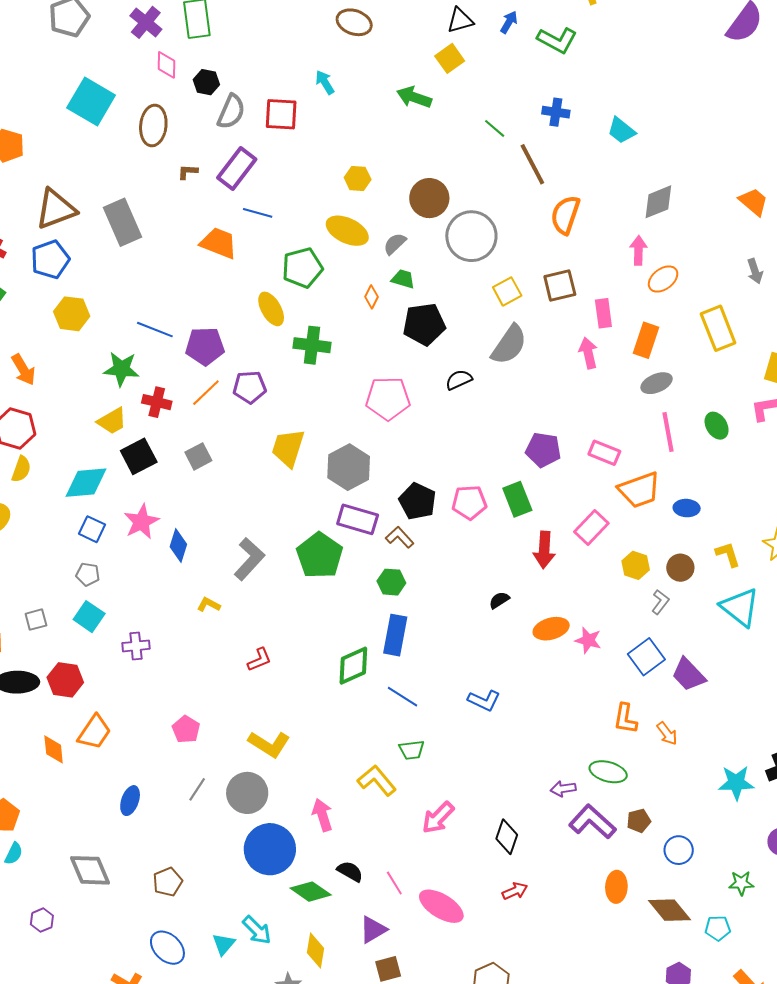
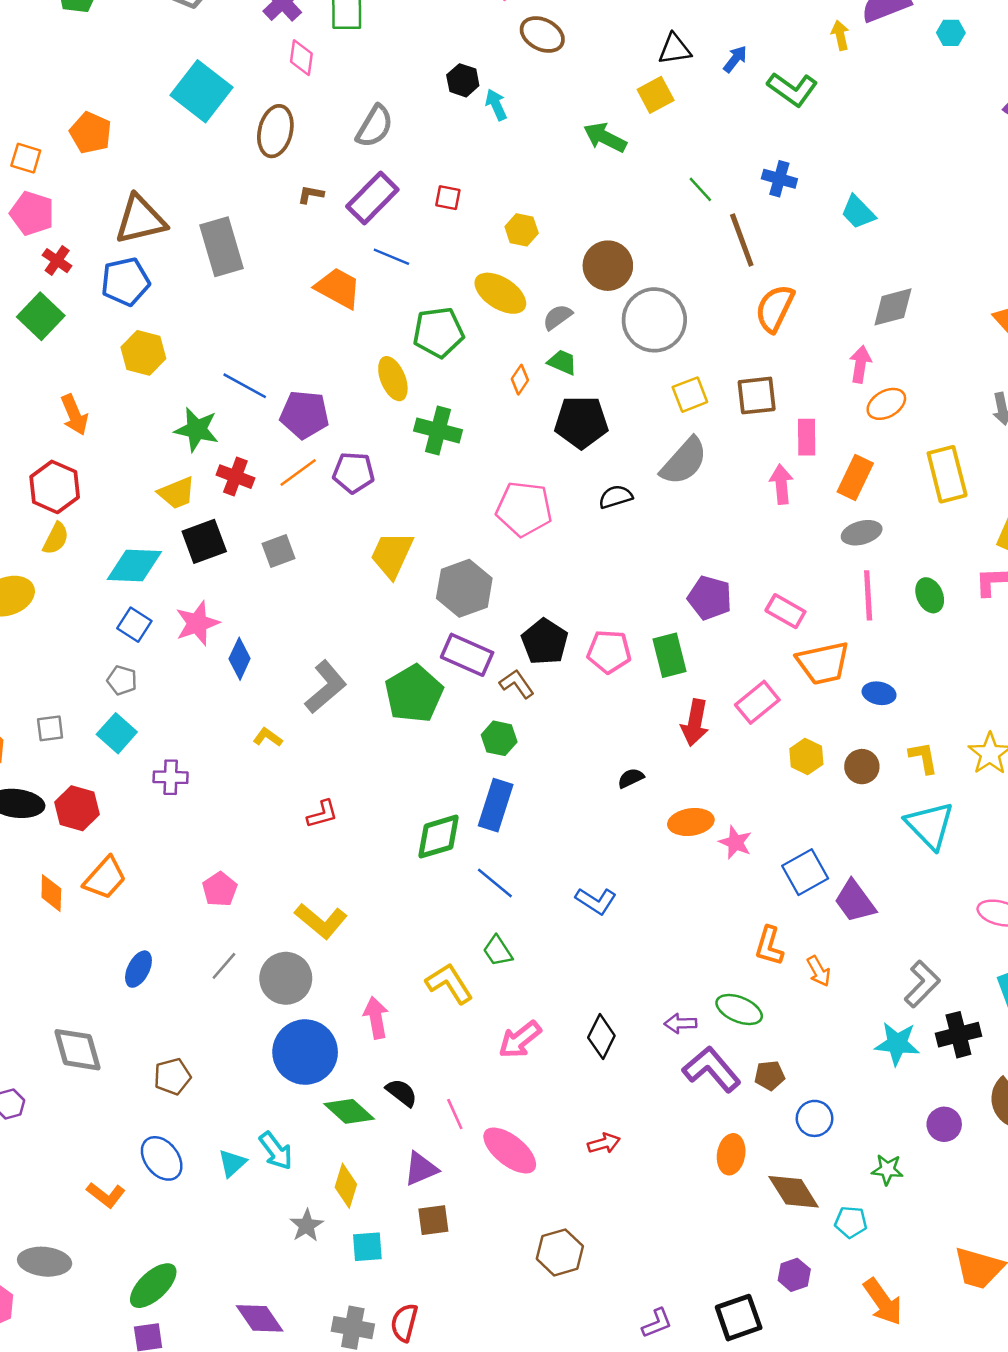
black hexagon: (206, 82) -> (463, 80), moved
red square: (281, 114) -> (448, 198), moved, size x0.6
gray L-shape: (660, 602) -> (922, 984), moved, size x1.5
green trapezoid: (412, 750) -> (498, 951), turned 56
black diamond: (507, 837) -> (601, 1037), moved

